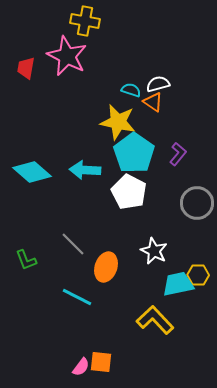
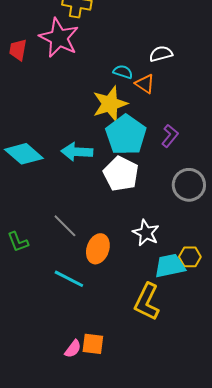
white semicircle: (158, 84) -> (161, 54), moved
yellow star: (118, 122) -> (110, 104), turned -30
yellow L-shape: (155, 320) -> (147, 302), turned -111

